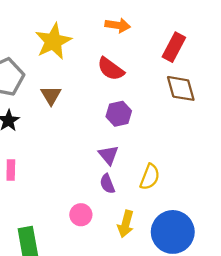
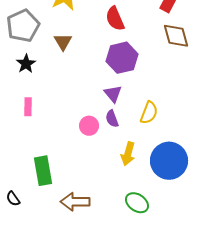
red semicircle: (111, 69) -> (115, 19), turned 30
purple hexagon: (119, 114) -> (122, 58), size x1.4
pink circle: (81, 215) -> (89, 126), moved

